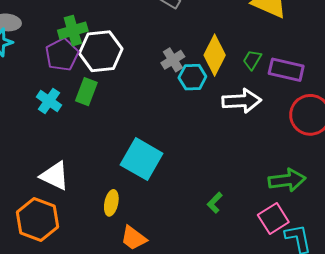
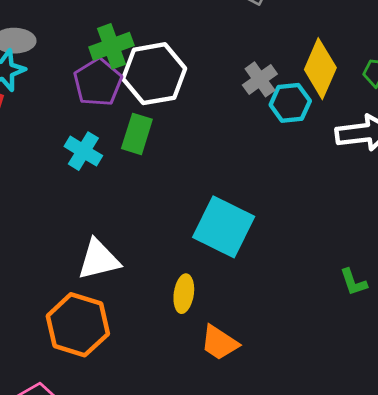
white triangle: (55, 176) -> (99, 260), turned -36
green L-shape: (215, 203) -> (353, 282), moved, turned -60

